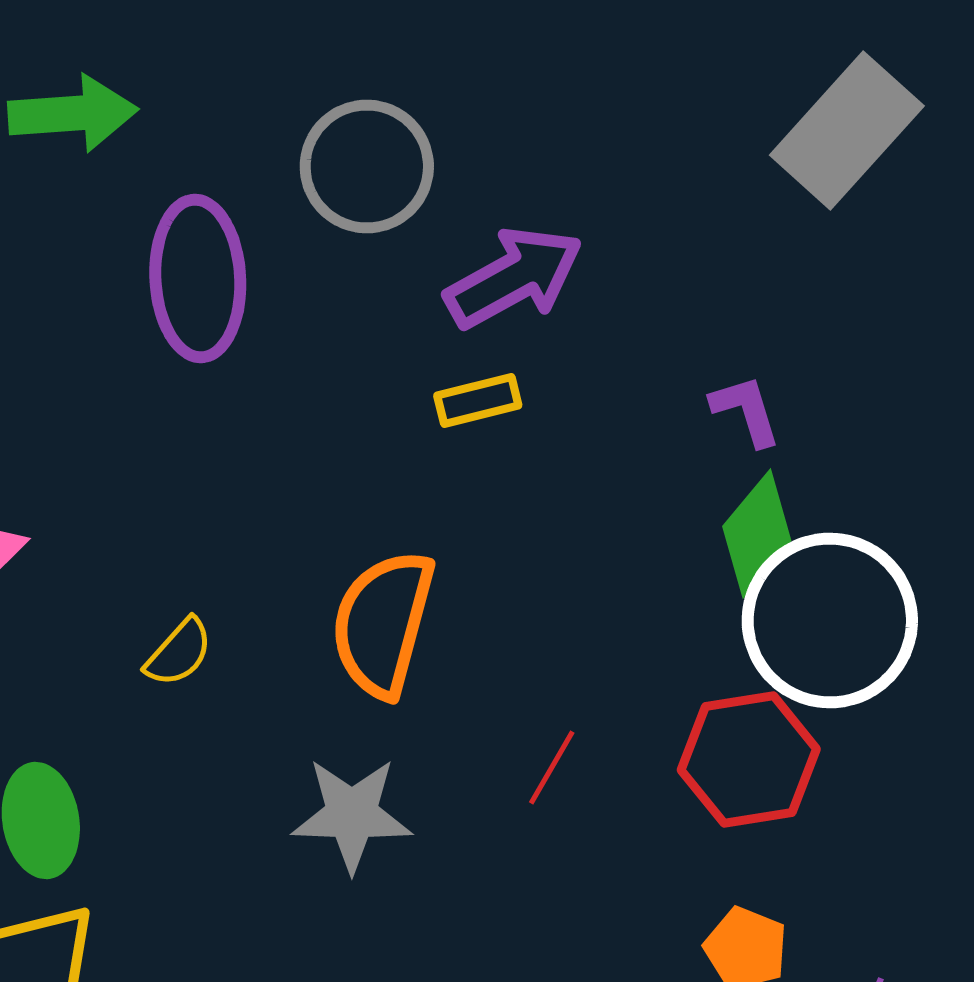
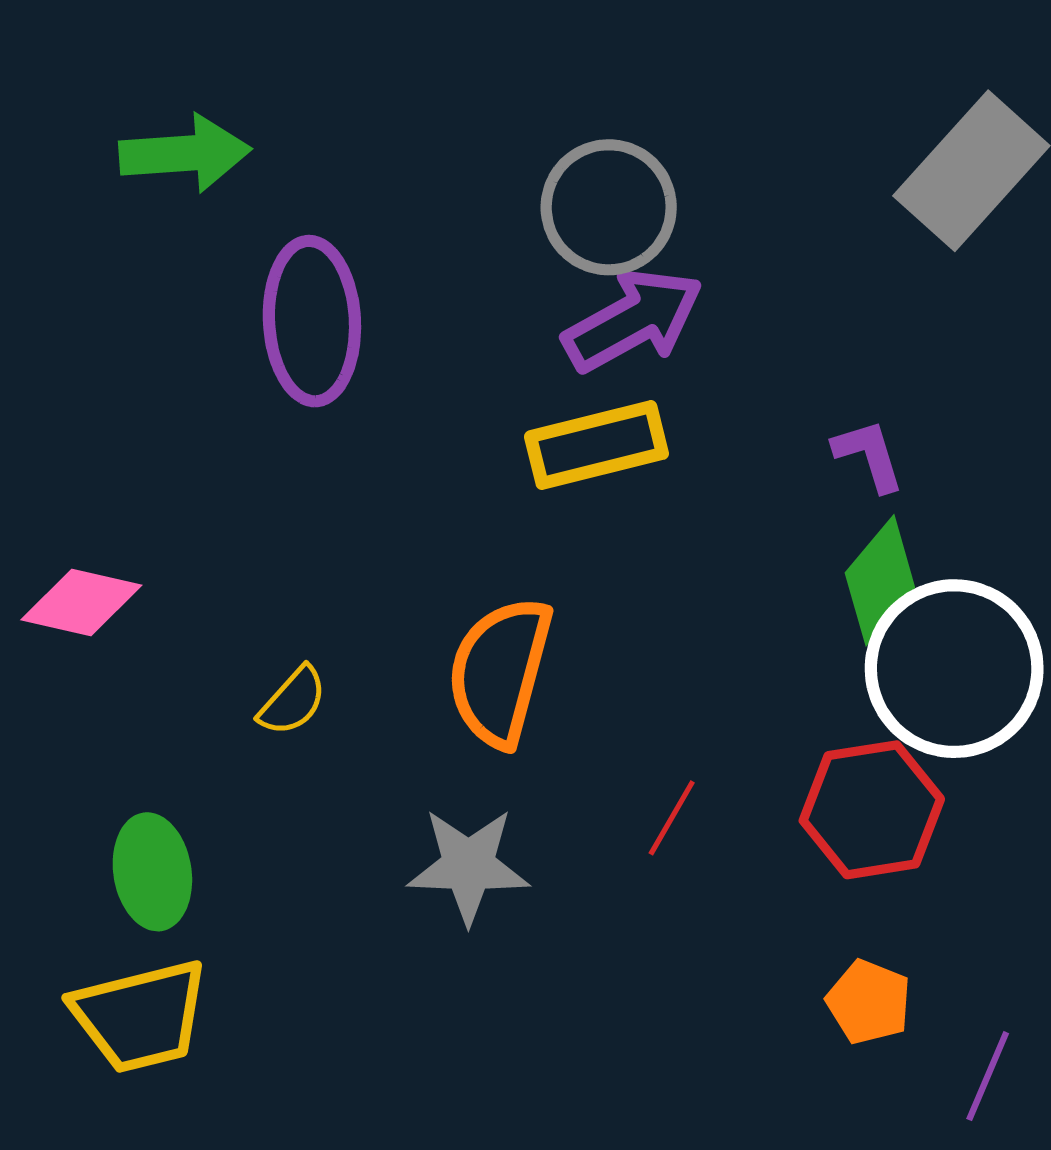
gray circle: (367, 166) -> (609, 207), moved
yellow rectangle: (478, 400) -> (596, 445), size x1.6

